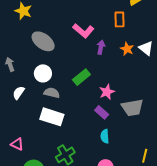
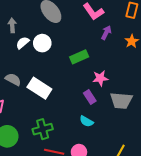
white semicircle: (19, 93) -> (23, 43), moved
gray semicircle: (52, 93) -> (13, 79), moved
cyan semicircle: (105, 136) -> (86, 121), turned -72

